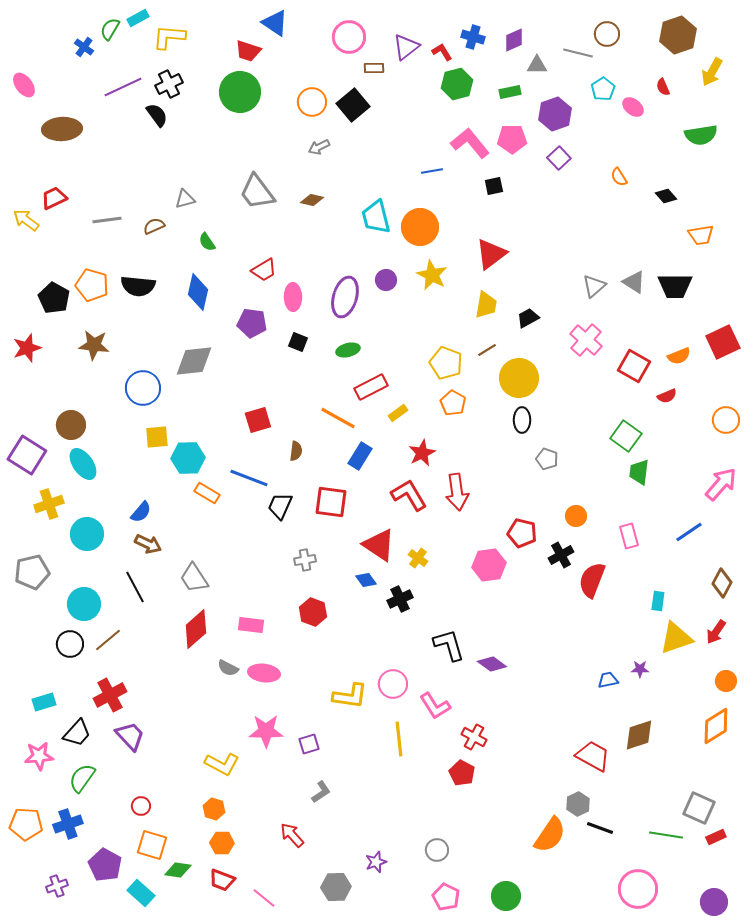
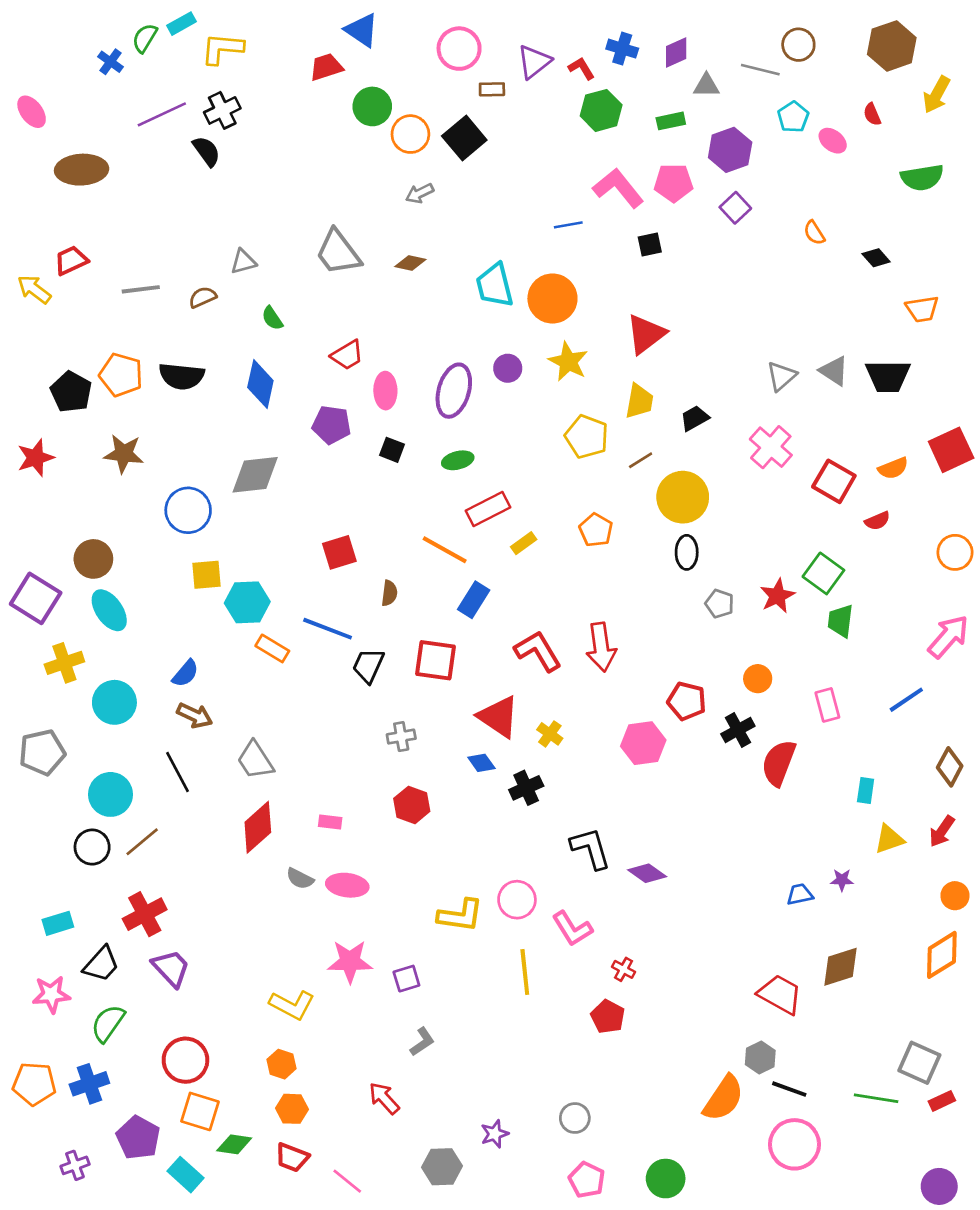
red trapezoid: (248, 51) -> (326, 67), turned 144
green circle: (240, 92) -> (372, 106), moved, size x0.7
yellow pentagon: (446, 363) -> (587, 437), moved
red star: (422, 453) -> (777, 596), moved
pink rectangle: (251, 625) -> (330, 822), size x0.7
yellow triangle: (676, 638) -> (889, 839), size x0.7
red cross: (474, 737) -> (623, 969), size x0.7
red circle: (141, 806) -> (185, 1060), size x1.8
pink circle: (638, 889) -> (795, 1144), moved

